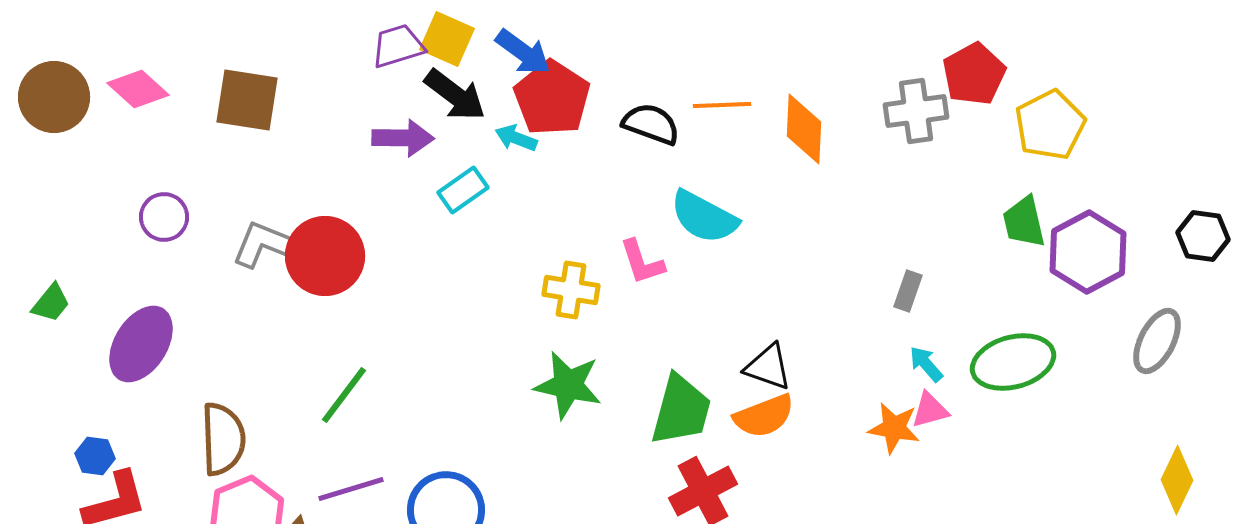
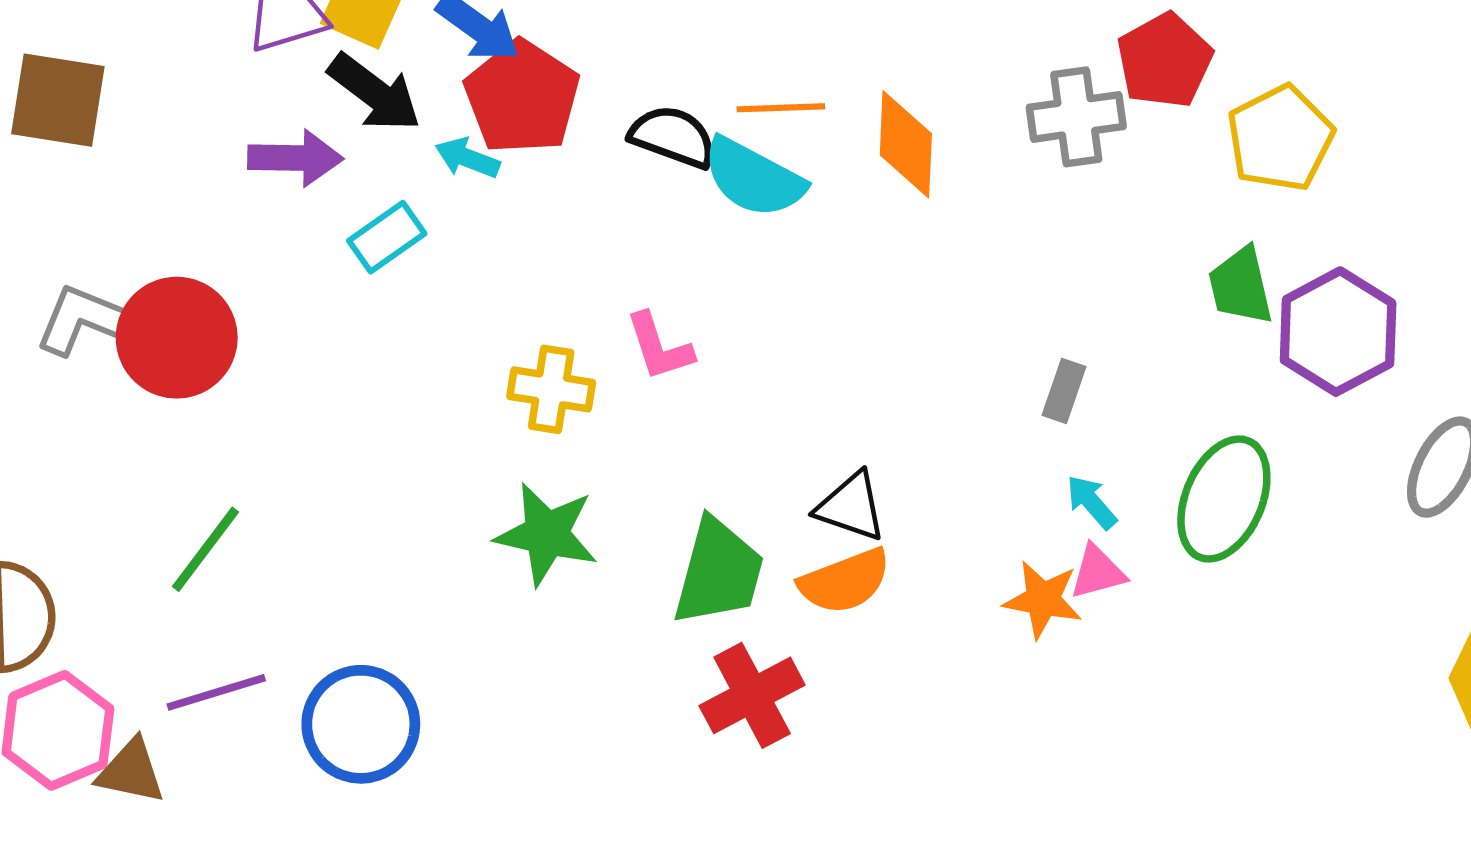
cyan semicircle: (704, 217) -> (754, 178), moved
green ellipse: (1013, 362) -> (1224, 499), turned -52

